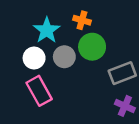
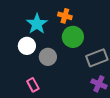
gray circle: (64, 57) -> (48, 57), moved
pink rectangle: (39, 91) -> (33, 85), moved, size x0.6

